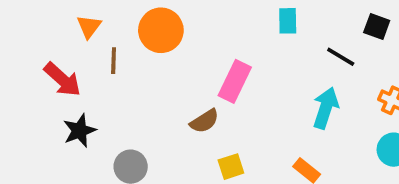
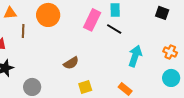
orange triangle: (89, 27) -> (10, 13), turned 48
black line: (341, 57) -> (114, 29), moved
pink rectangle: (235, 81) -> (92, 20), moved

